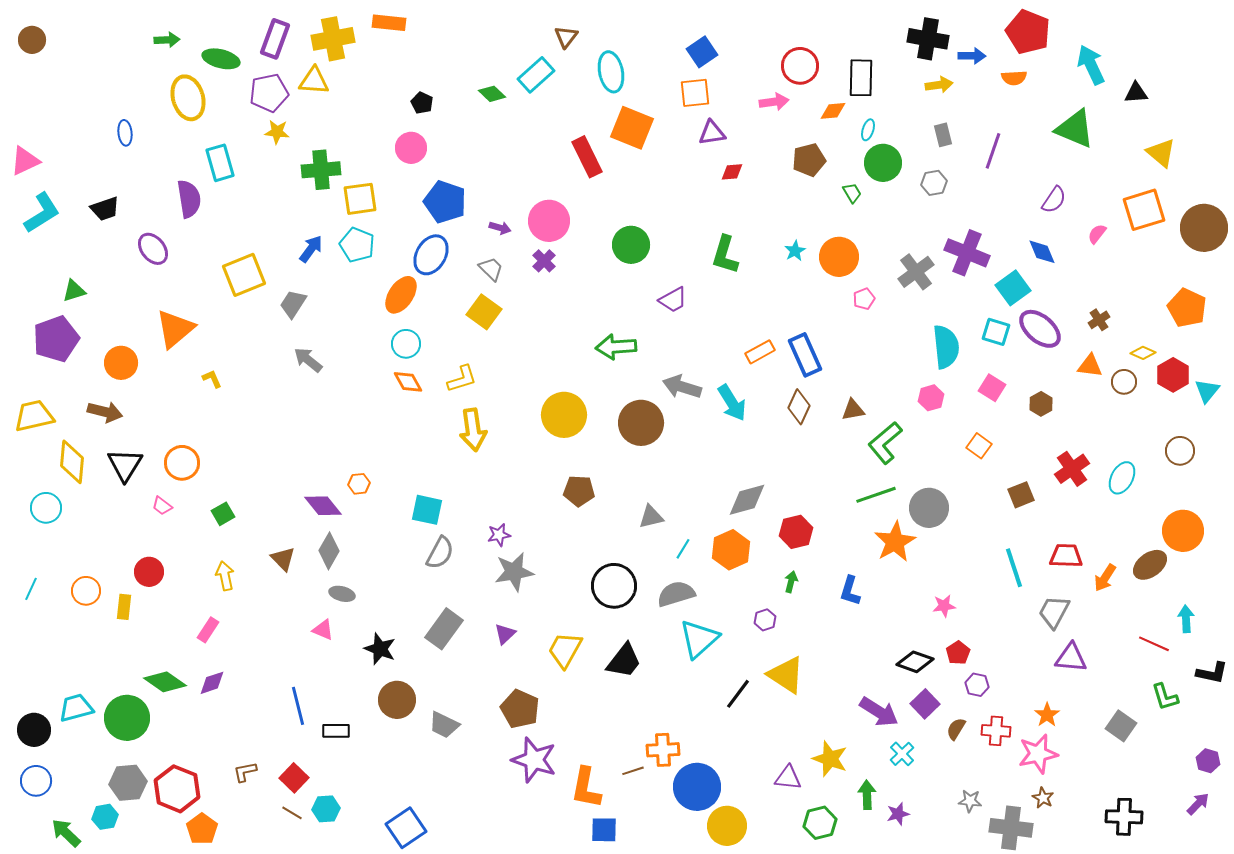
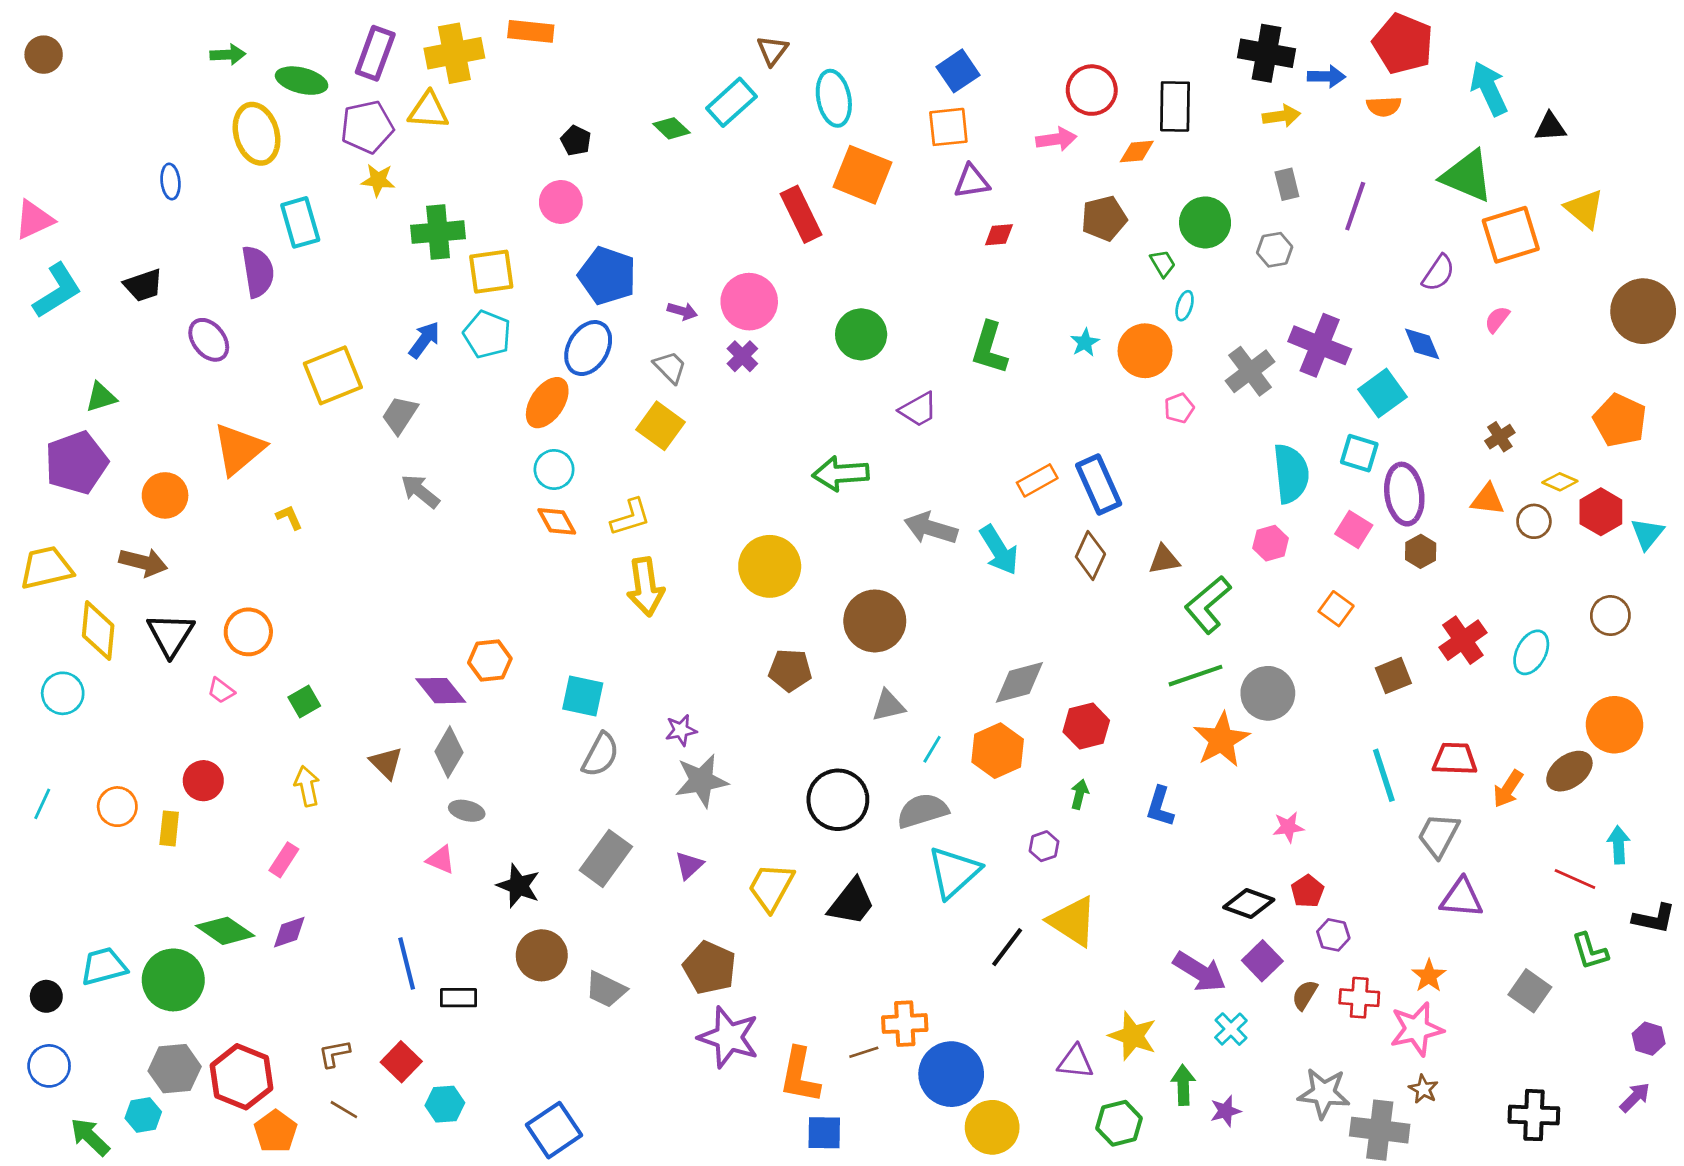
cyan ellipse: (868, 130) -> (1185, 306), moved
orange square: (1144, 210) -> (1511, 235), moved
purple ellipse: (1040, 329) -> (1404, 494), moved, turned 42
brown circle: (641, 423) -> (875, 621), moved
orange hexagon: (359, 484) -> (490, 661), size x1.4
black circle: (34, 730) -> (46, 996), size x0.7
gray star: (970, 801) -> (1324, 1093), size x1.6
brown line: (292, 813) -> (344, 1110), moved

